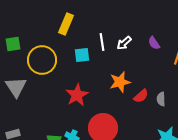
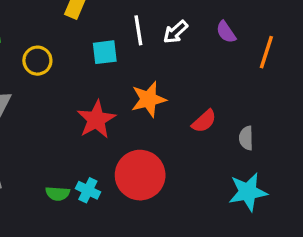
yellow circle: (42, 60) -> (37, 61), size x0.6
orange star: (120, 82) -> (149, 99), moved
gray semicircle: (161, 99) -> (246, 138), moved

